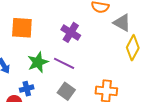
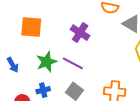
blue cross: (27, 89) -> (43, 90), moved

